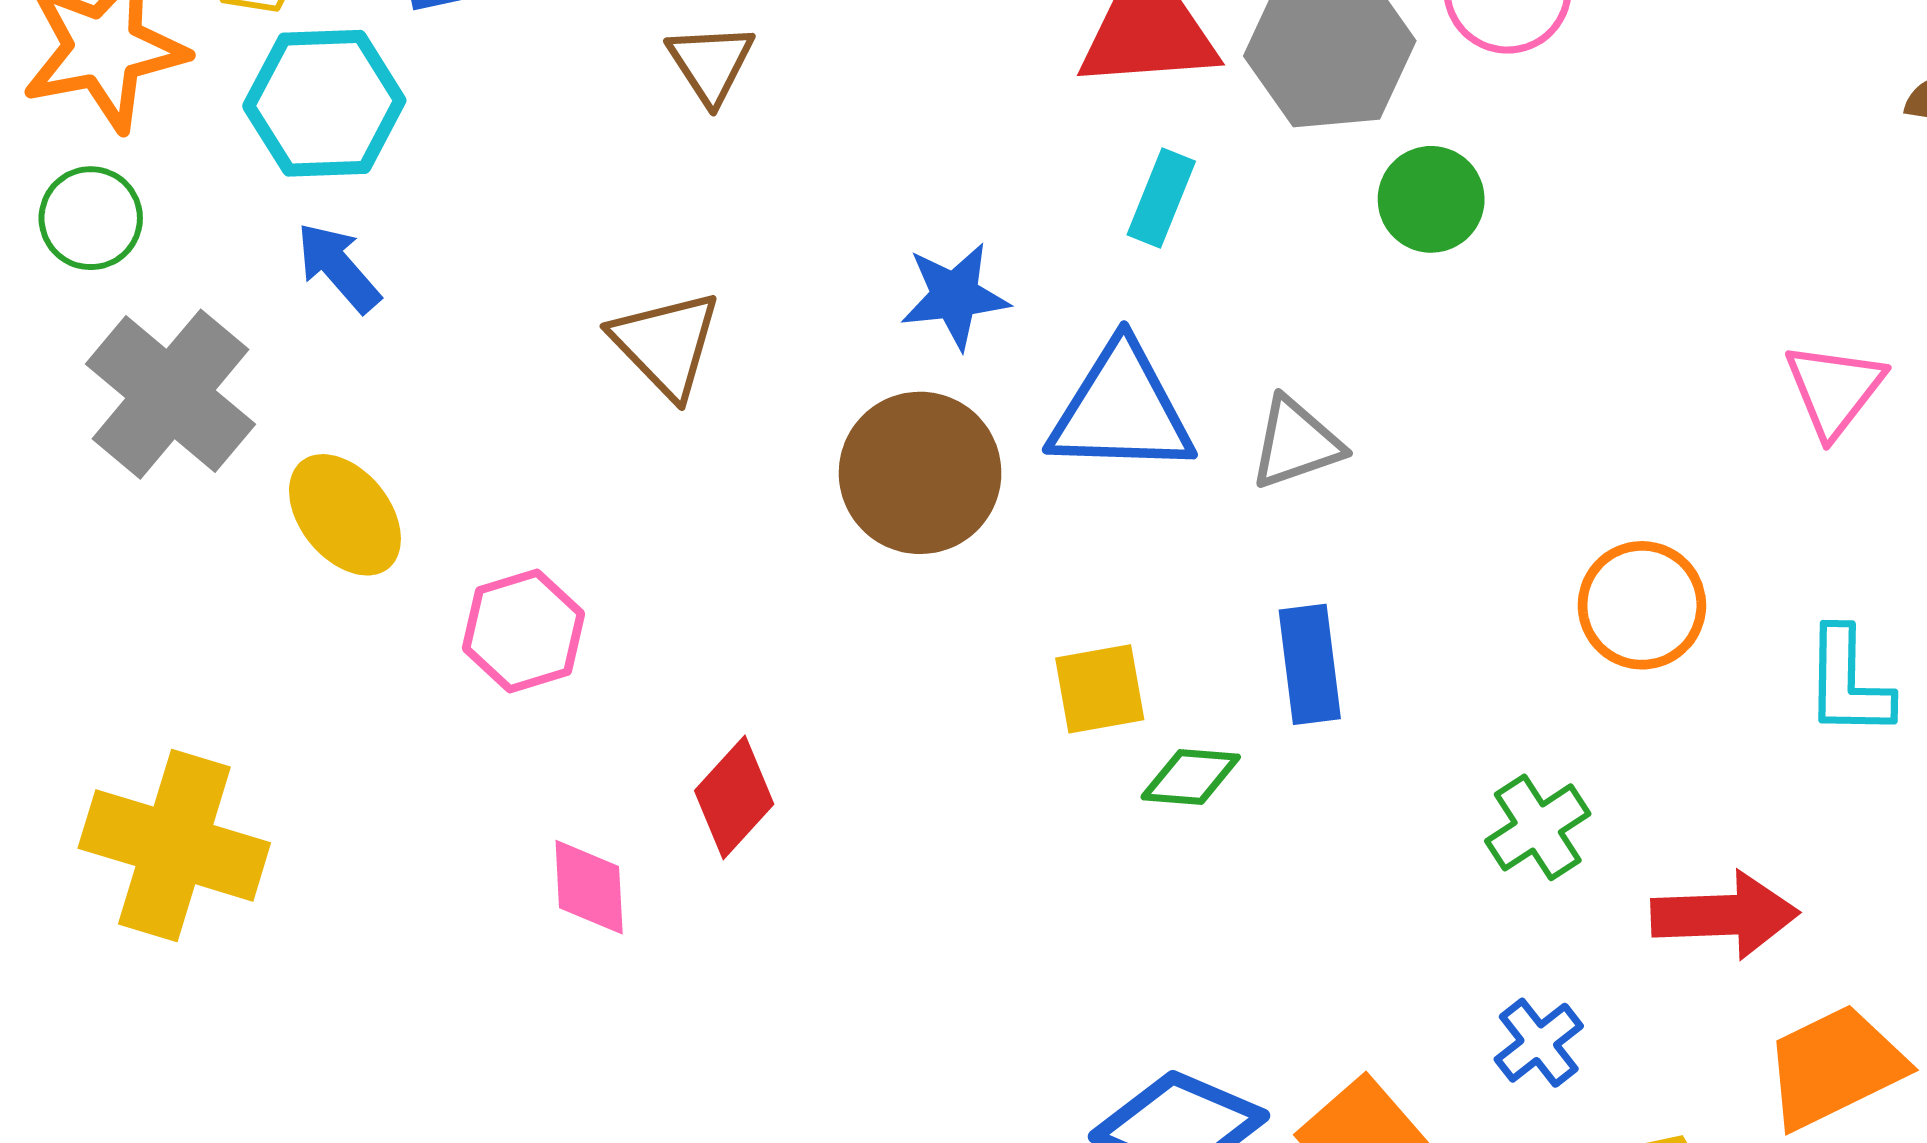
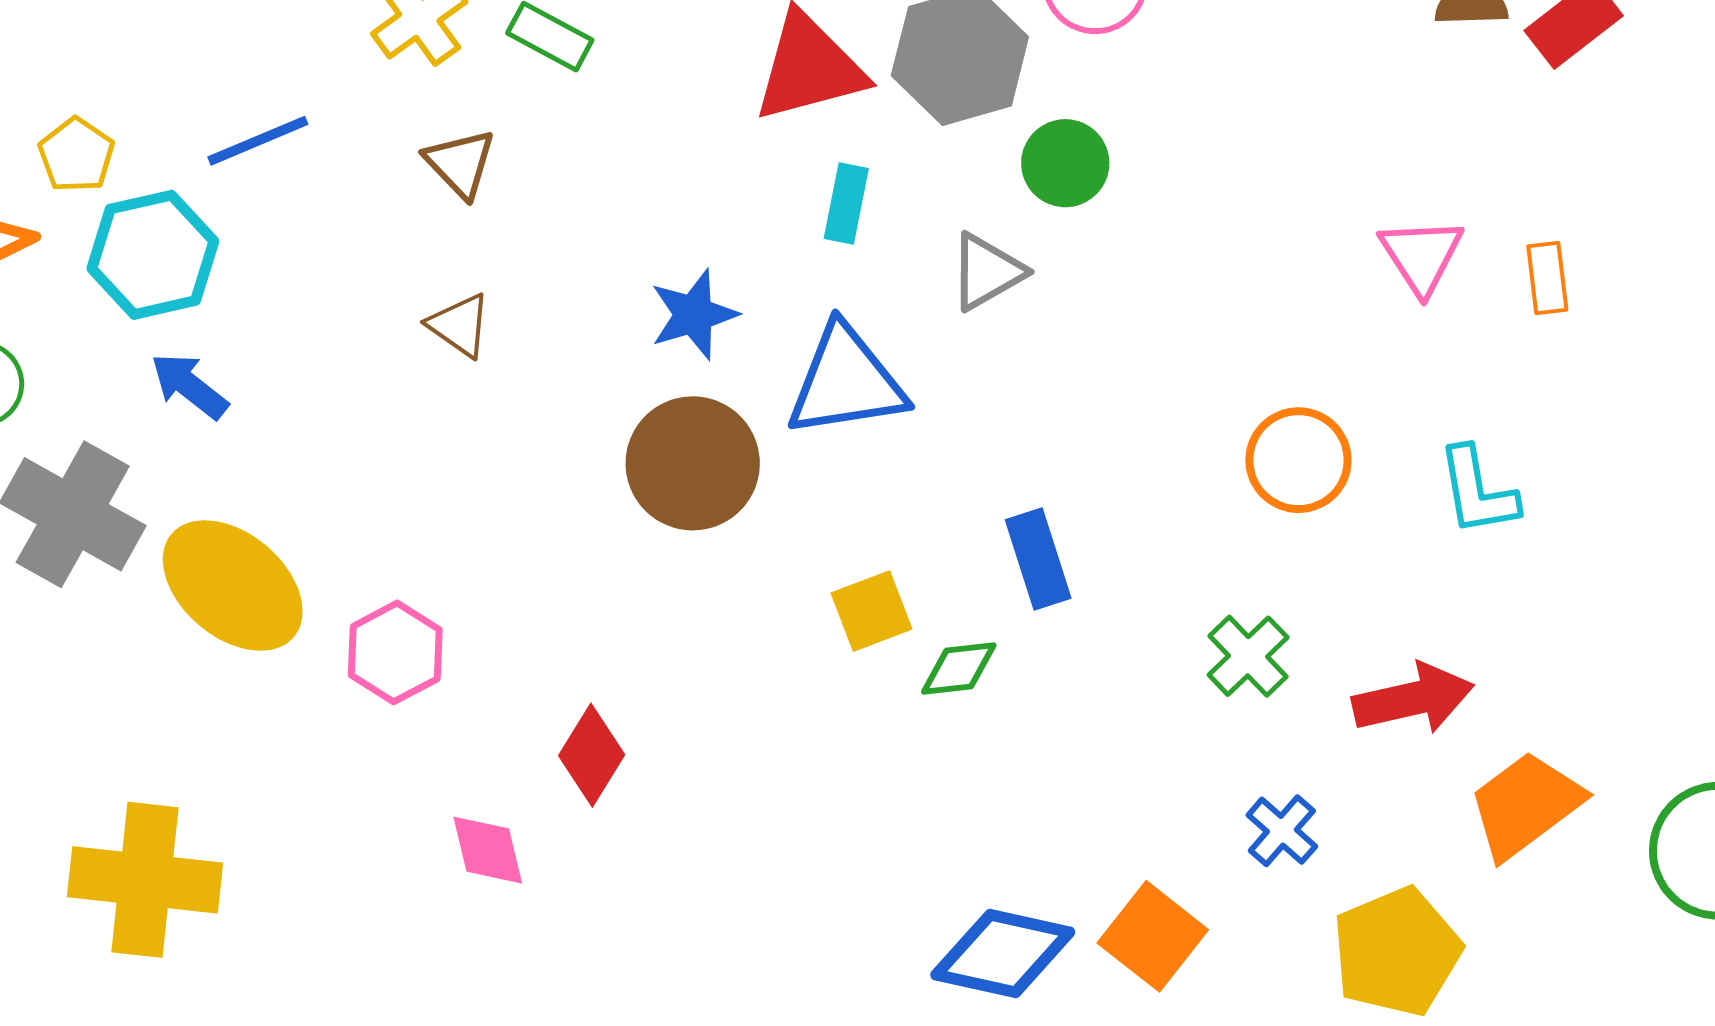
brown triangle: (666, 344) -> (460, 325), moved, size x0.7
gray triangle: (1296, 443) -> (987, 272), moved
yellow ellipse: (345, 515) -> (233, 585), size x1.4

